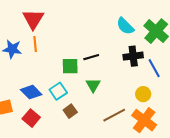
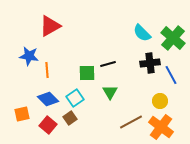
red triangle: (33, 19) -> (50, 26), turned 30
orange line: (35, 44) -> (47, 70), moved
brown square: (70, 111) -> (70, 118), moved

